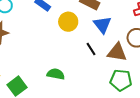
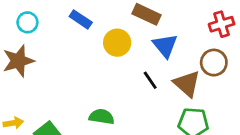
brown triangle: (117, 52) -> (187, 84), turned 35

